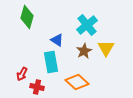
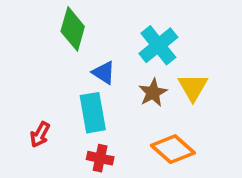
green diamond: (27, 17) -> (73, 29), moved
orange diamond: (77, 82) -> (173, 149), moved
red cross: (37, 87) -> (100, 158), moved

